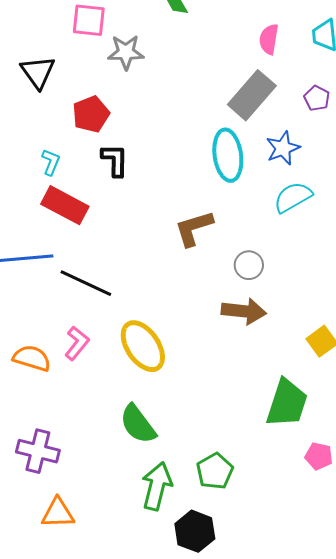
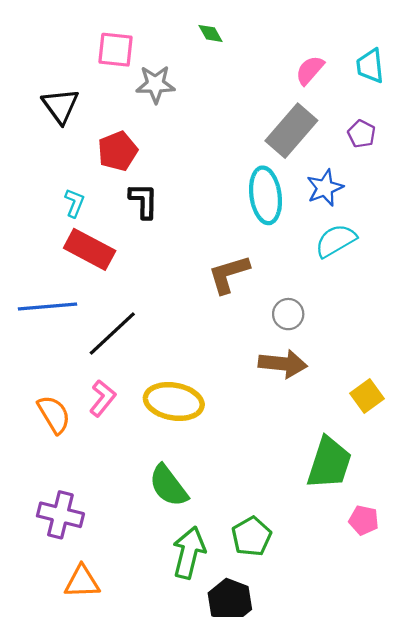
pink semicircle: (269, 39) -> (310, 70), turned 32
black line: (86, 283) -> (112, 334), turned -68
yellow ellipse: (143, 346) -> (174, 402), turned -46
orange semicircle: (32, 358) -> (54, 414), turned 42

